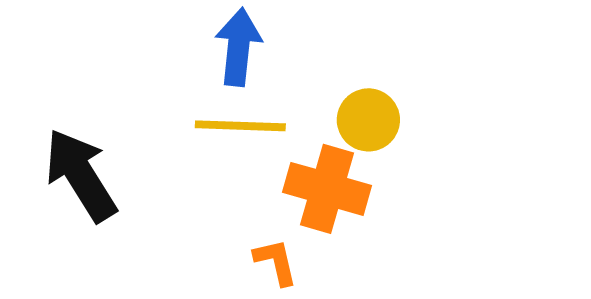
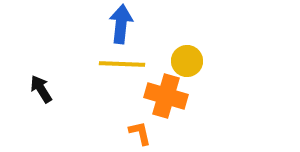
black arrow: (81, 175) -> (41, 89), size x0.6

